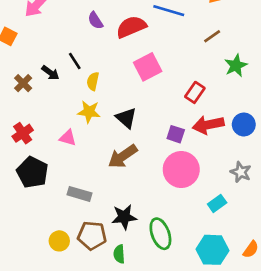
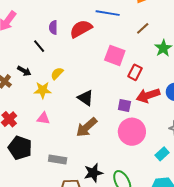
purple semicircle: (95, 21) -> (53, 27), turned 40
black line: (75, 61) -> (39, 46), moved
pink square: (148, 67) -> (115, 55), moved, turned -35
yellow semicircle: (93, 81) -> (57, 73), turned 40
yellow star: (89, 112) -> (43, 90), moved

